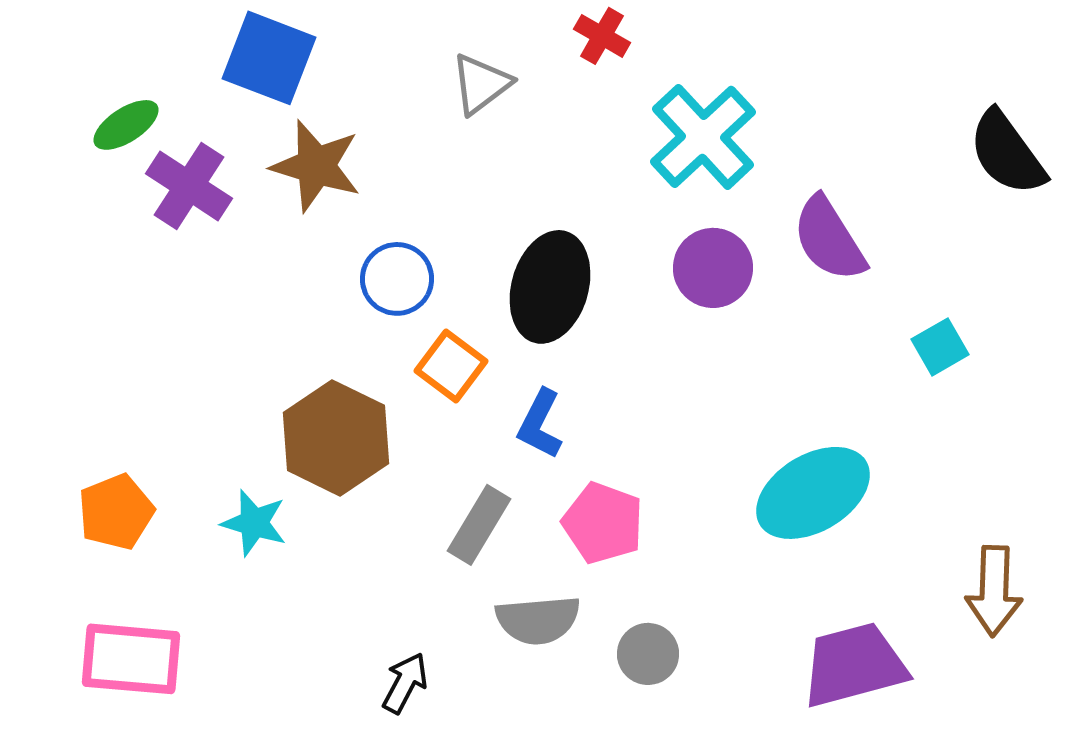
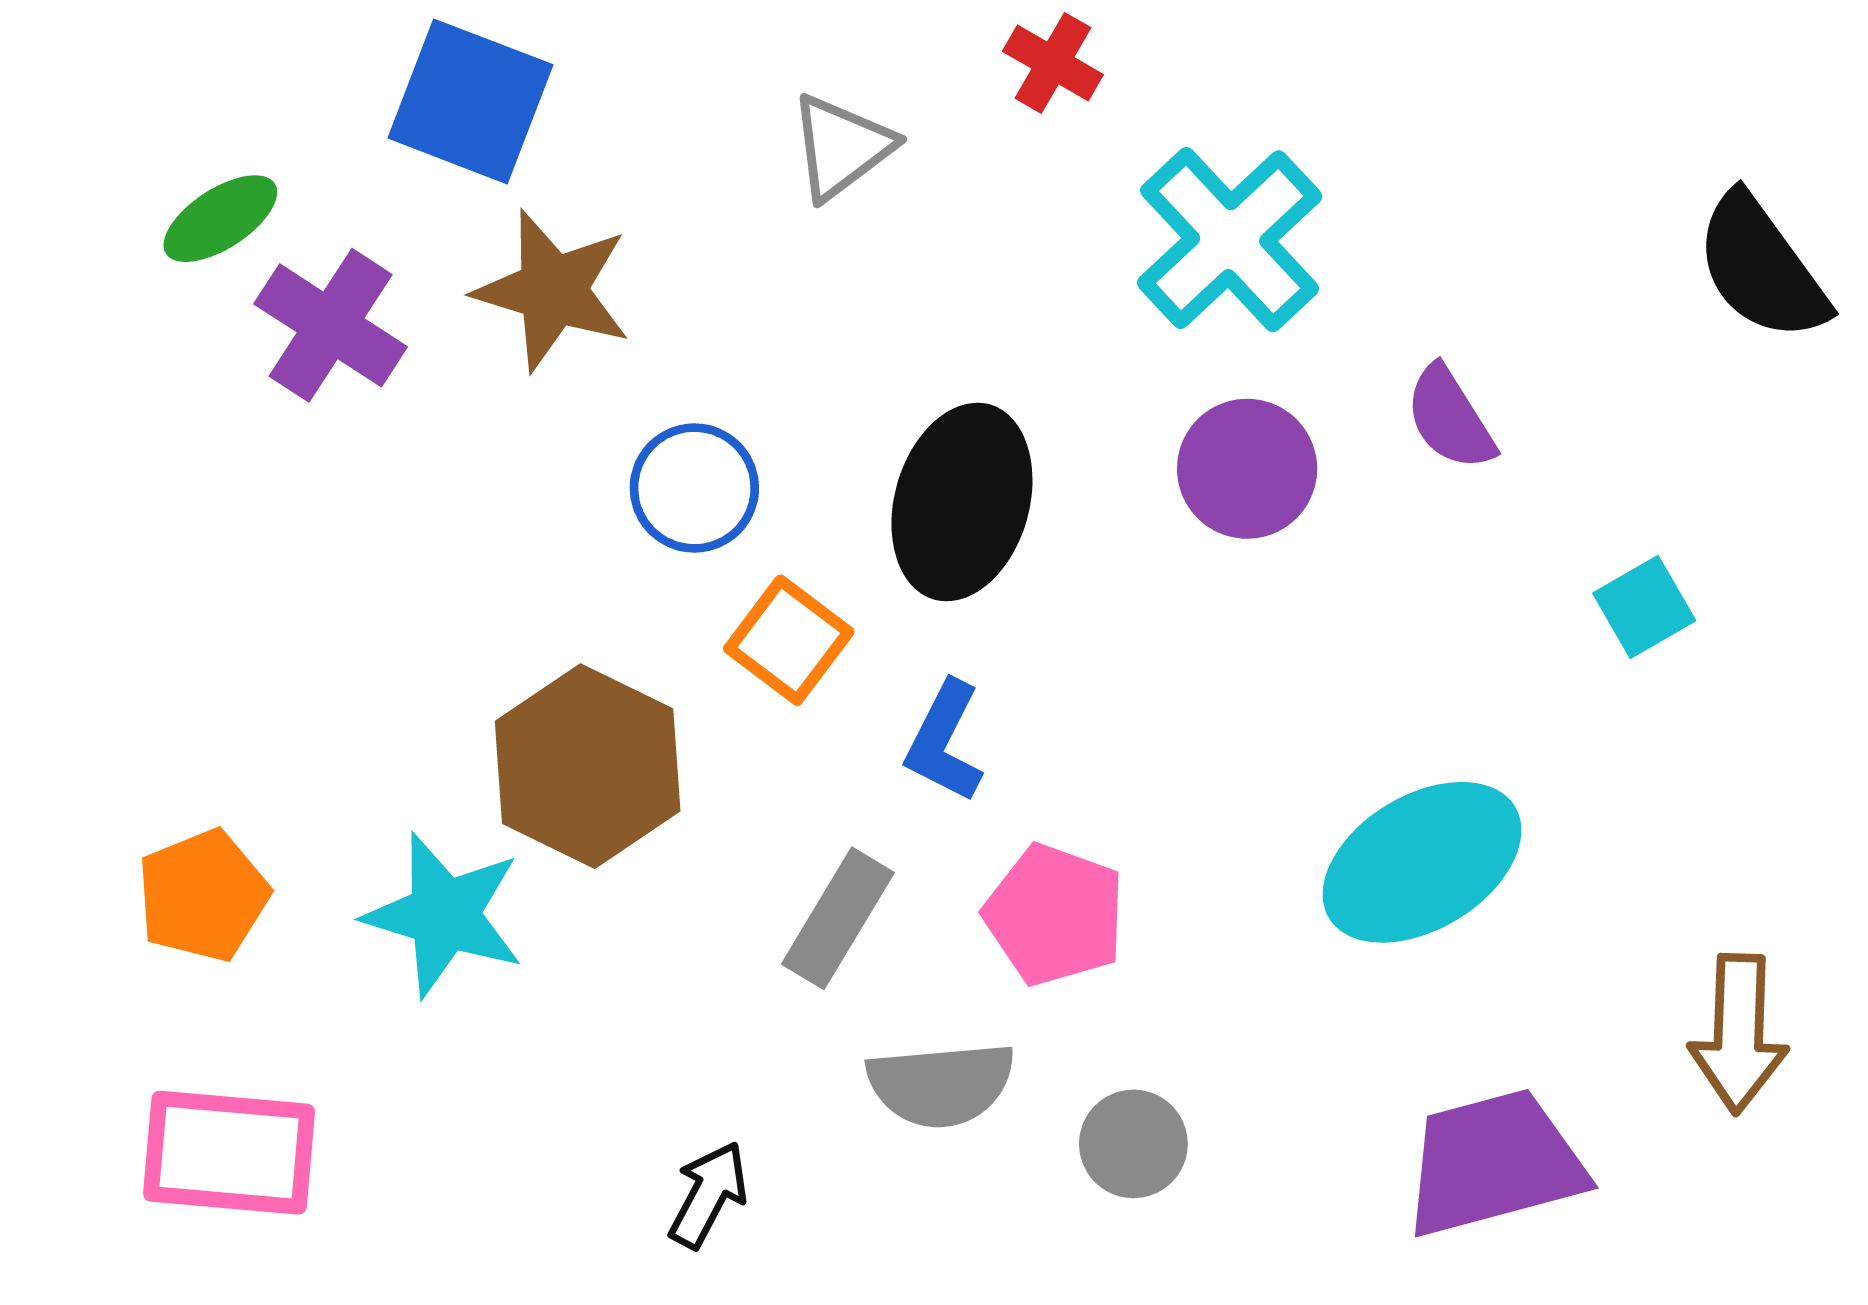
purple semicircle: (829, 239) -> (1450, 418), size x0.7
cyan star: (254, 523) -> (444, 915), size x1.4

